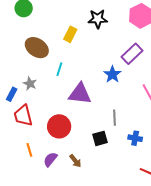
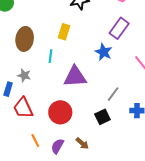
yellow rectangle: (70, 34) -> (64, 32), moved
brown ellipse: (37, 48) -> (25, 39), turned 75
gray line: (114, 118) -> (113, 94), turned 49

